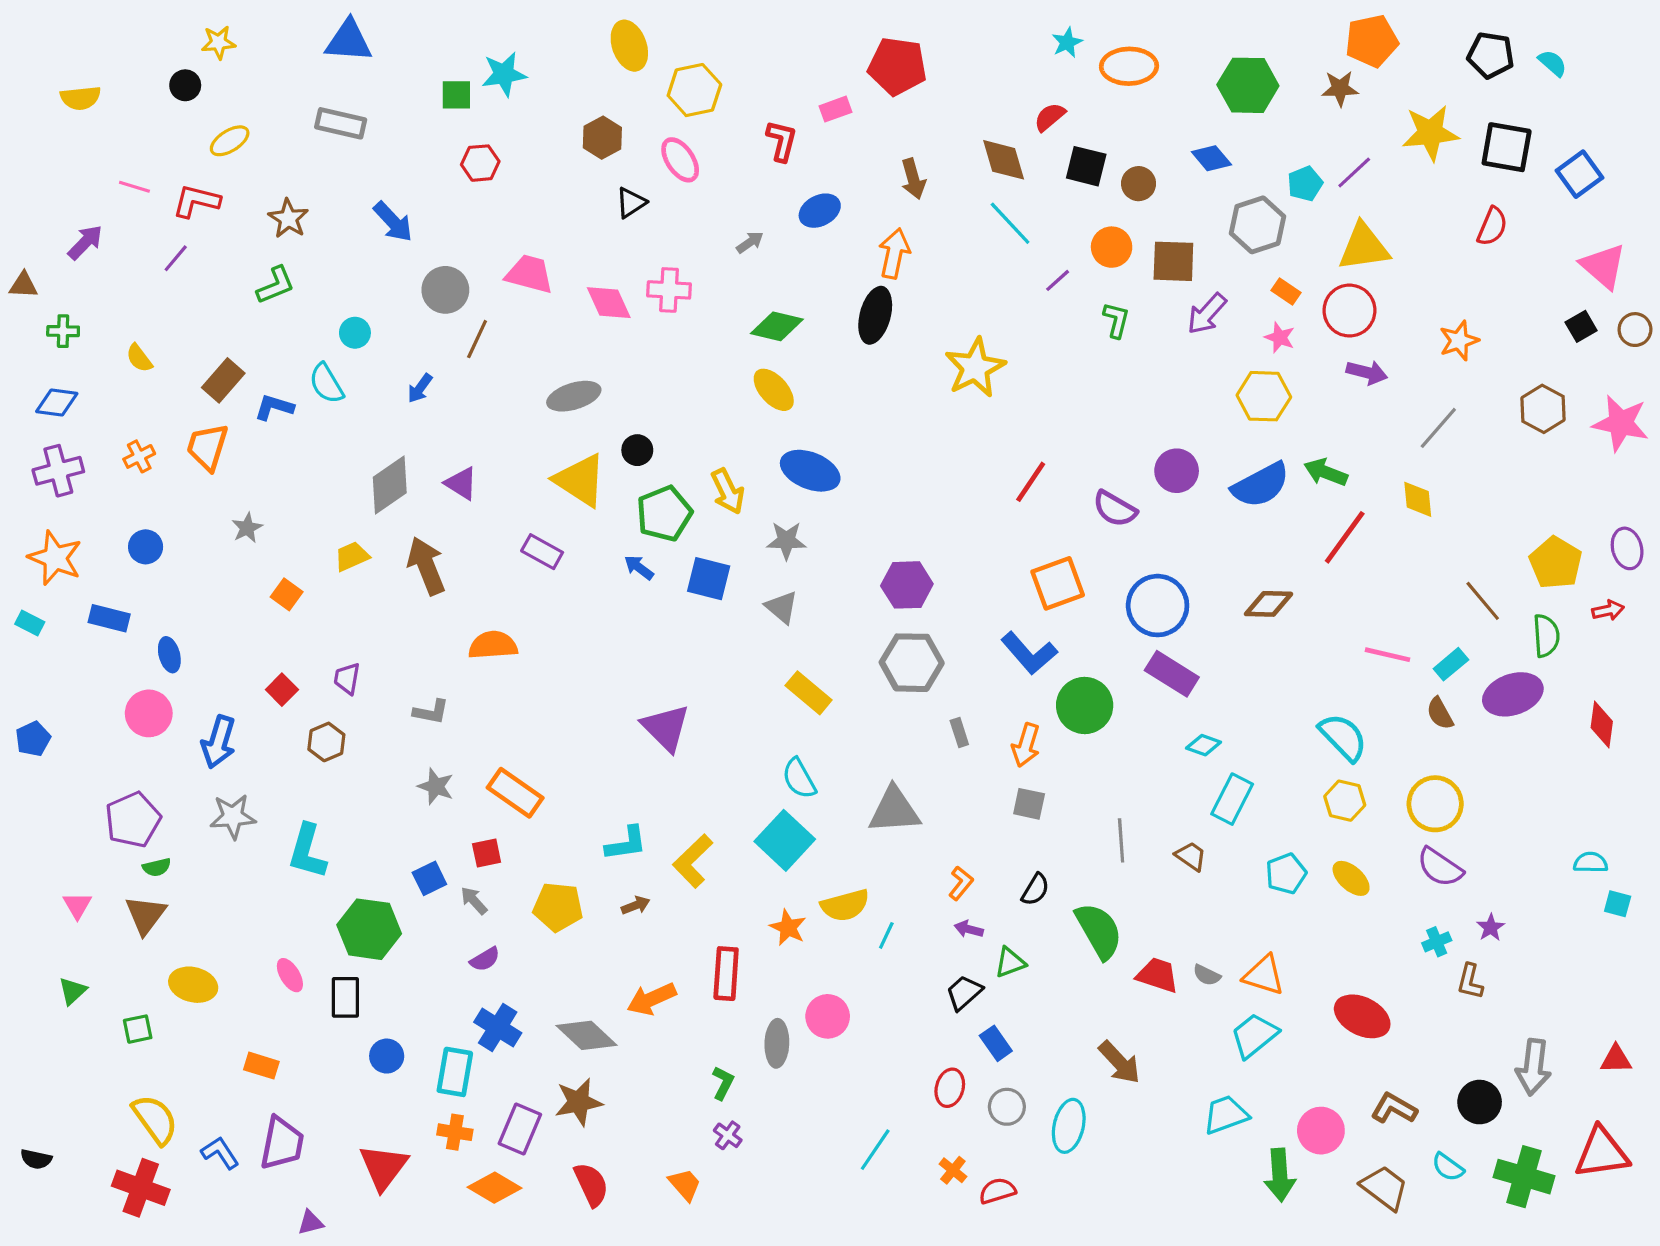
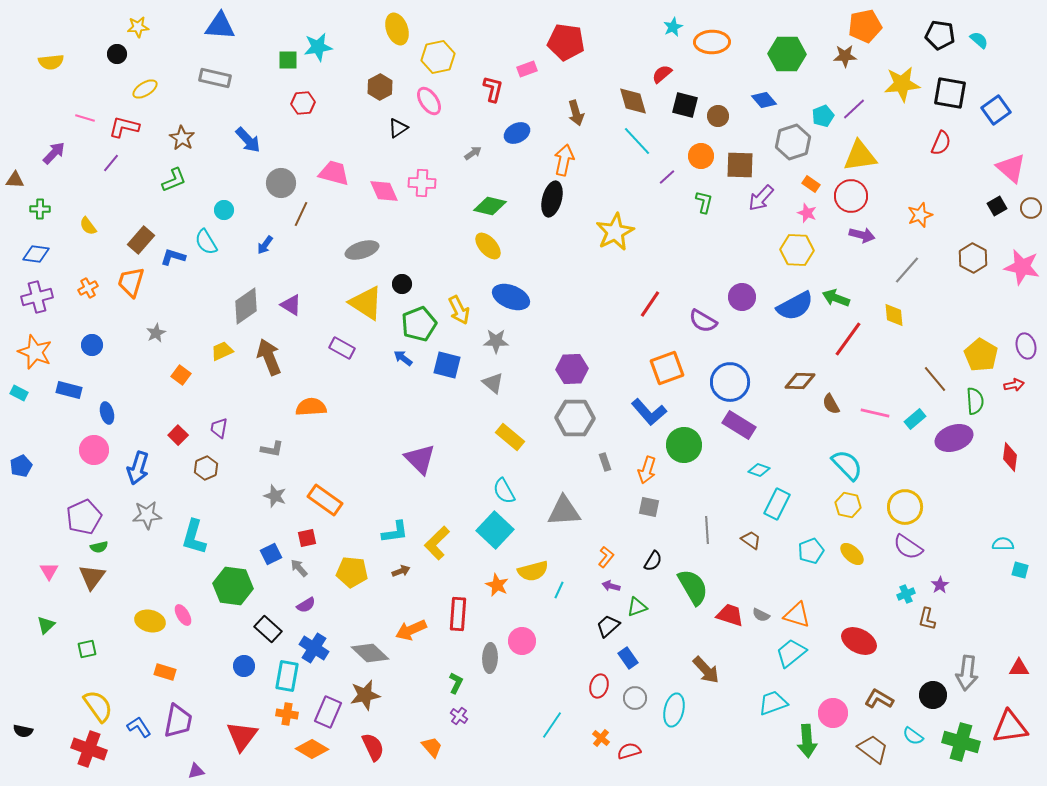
brown semicircle: (1440, 713) -> (831, 404), moved
yellow ellipse: (193, 985) -> (150, 621), moved
black rectangle: (345, 997) -> (268, 629), moved, turned -48

